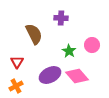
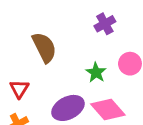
purple cross: (61, 18) -> (105, 24), moved, turned -32

